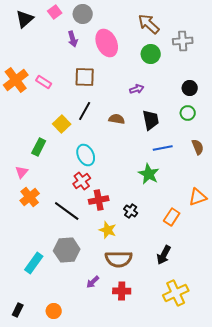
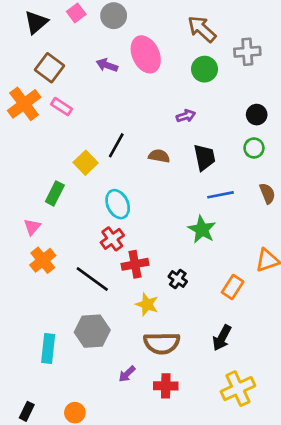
purple arrow: (73, 39) -> (107, 65), moved, turned 126
brown square: (85, 77) -> (49, 68), moved, turned 35
cyan rectangle: (34, 263) -> (48, 348), turned -30

